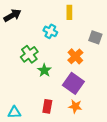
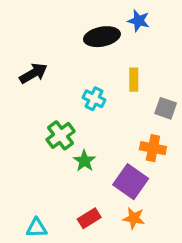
yellow rectangle: (69, 12) -> (134, 80), moved
orange cross: (75, 56) -> (153, 148), moved, turned -35
red rectangle: (47, 106) -> (89, 218), turned 48

